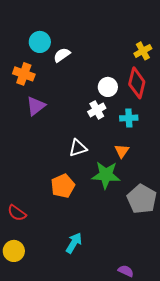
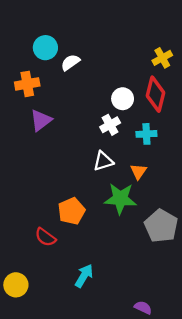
orange cross: (24, 74) -> (27, 84), turned -30
white triangle: (78, 148) -> (103, 161), moved
red semicircle: (17, 213) -> (45, 237), moved

